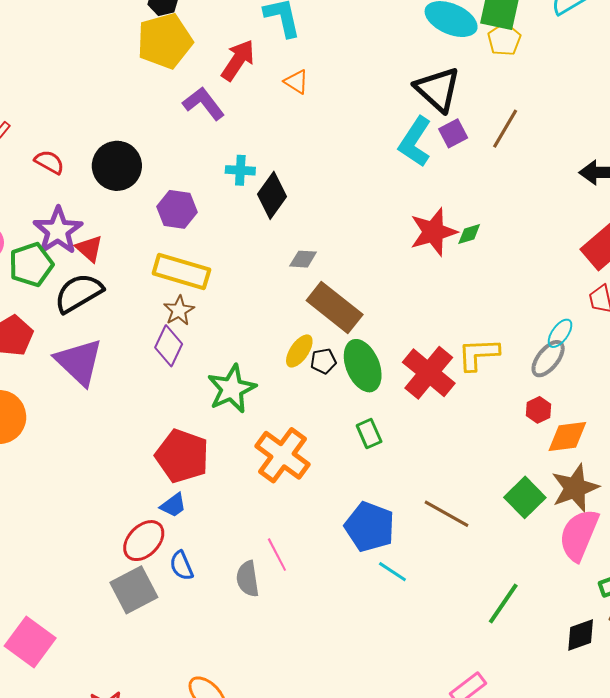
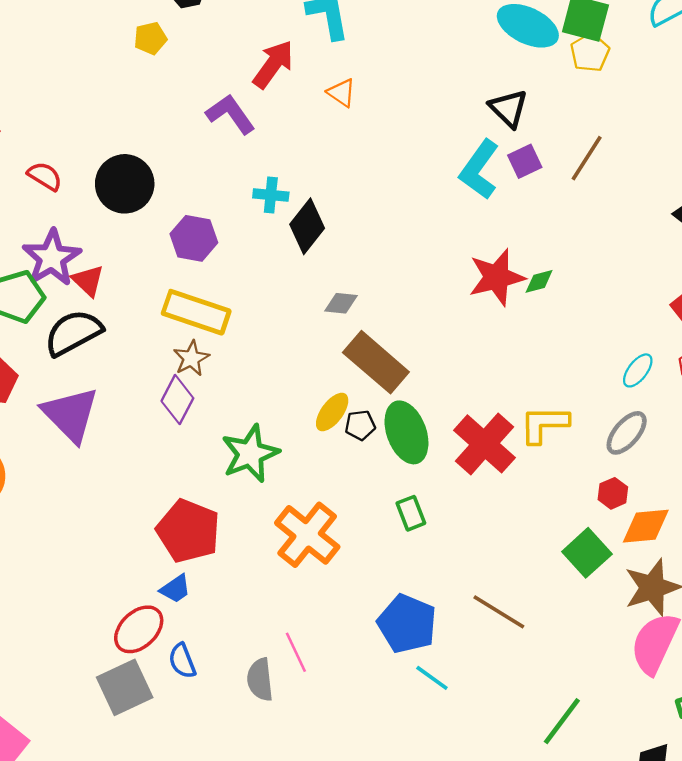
yellow pentagon: (165, 41) -> (150, 38), moved, size x0.5
black triangle: (438, 89) -> (509, 108), size x0.7
cyan ellipse: (560, 333) -> (638, 370), moved
green square: (525, 497) -> (587, 553), moved

